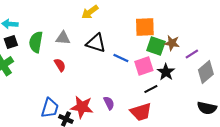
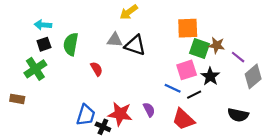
gray triangle: (63, 38) -> (115, 40), moved
purple line: (192, 54) -> (238, 57), turned 72
blue line: (121, 58) -> (173, 88), moved
black semicircle: (207, 108) -> (238, 115), moved
red trapezoid: (141, 112) -> (183, 119), turned 60

